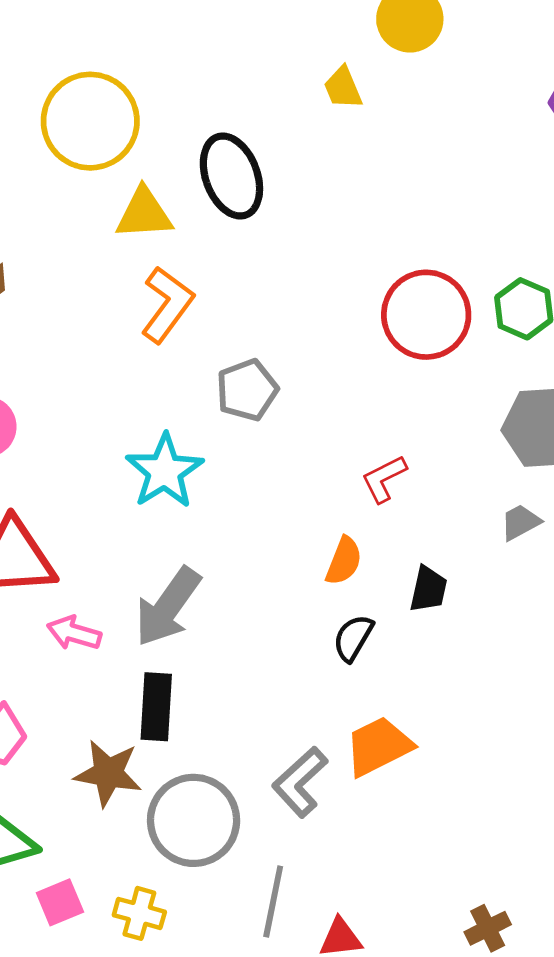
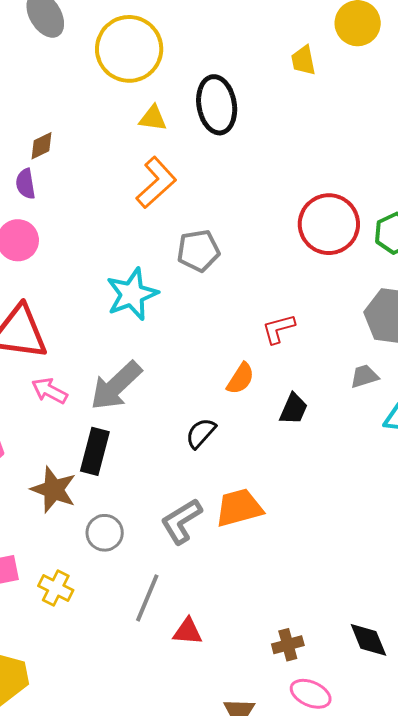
yellow triangle: (144, 214) -> (153, 118), size x0.7
black semicircle: (353, 638) -> (201, 433), moved
gray circle: (194, 820) -> (105, 533), size x0.6

